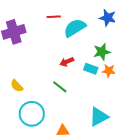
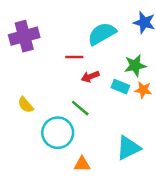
red line: (54, 17) -> (74, 57), moved
cyan circle: (32, 114) -> (58, 133), moved

